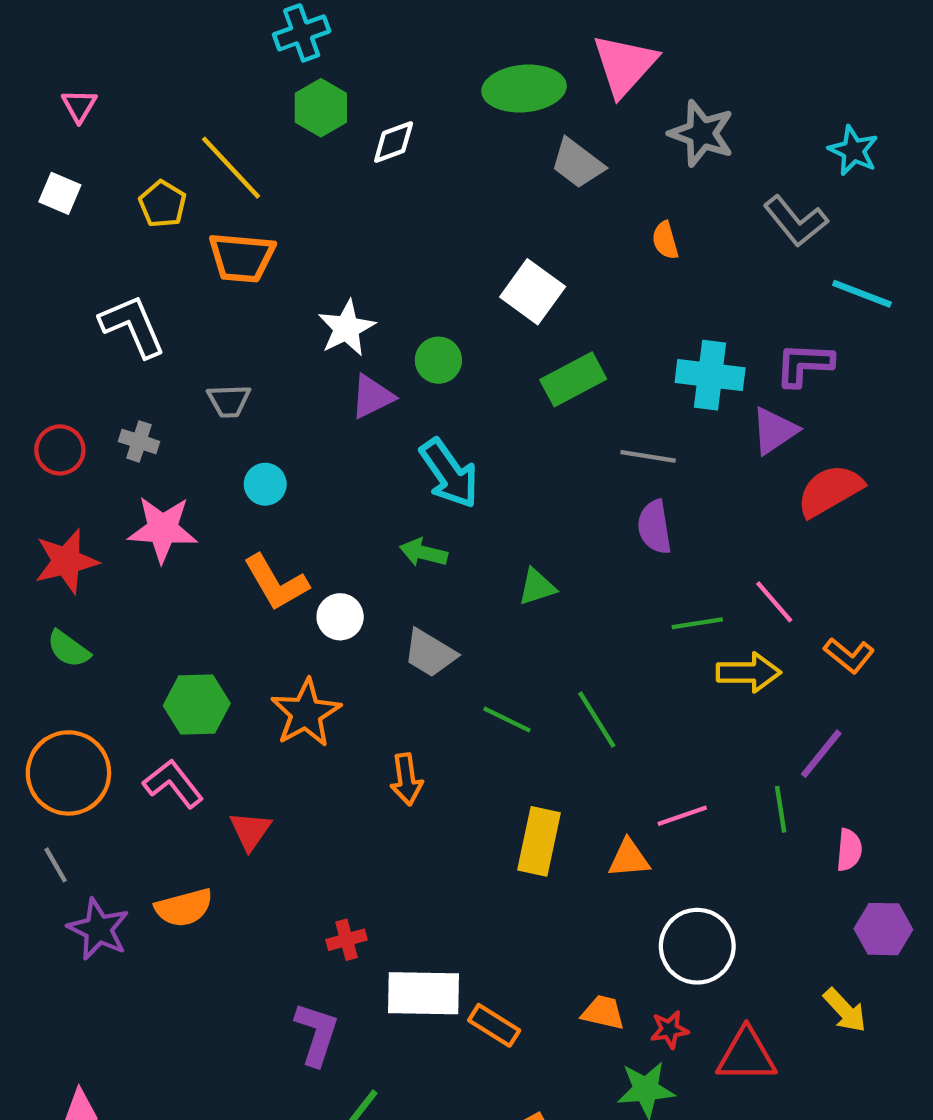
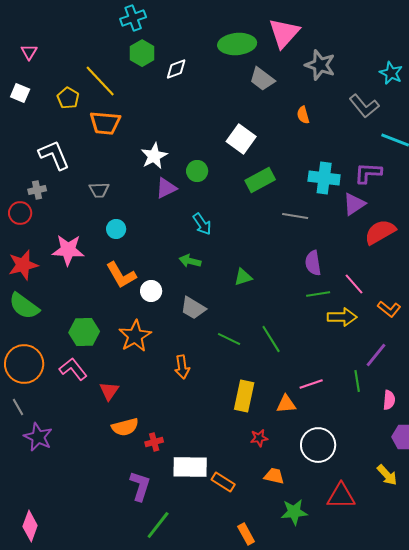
gray cross: (139, 441) -> (37, 190), moved, turned -30
cyan arrow: (449, 474) -> (202, 224), size x0.7
purple semicircle: (654, 527) -> (313, 263), moved
green semicircle: (68, 649) -> (24, 306), size x1.5
orange semicircle: (184, 908) -> (125, 427), moved
red star: (669, 1030) -> (259, 438), moved

